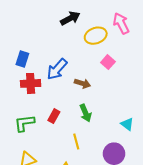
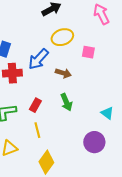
yellow ellipse: (96, 36) -> (62, 37), moved
pink square: (108, 62) -> (88, 52), turned -32
yellow line: (76, 141) -> (37, 130), moved

